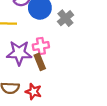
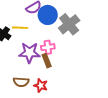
gray cross: (65, 18) -> (69, 24), size x1.5

